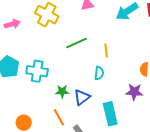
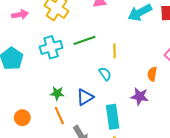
cyan cross: (37, 71) -> (51, 47), moved, turned -30
cyan semicircle: (99, 73) -> (105, 74), turned -48
green star: (62, 91) -> (57, 93), moved

